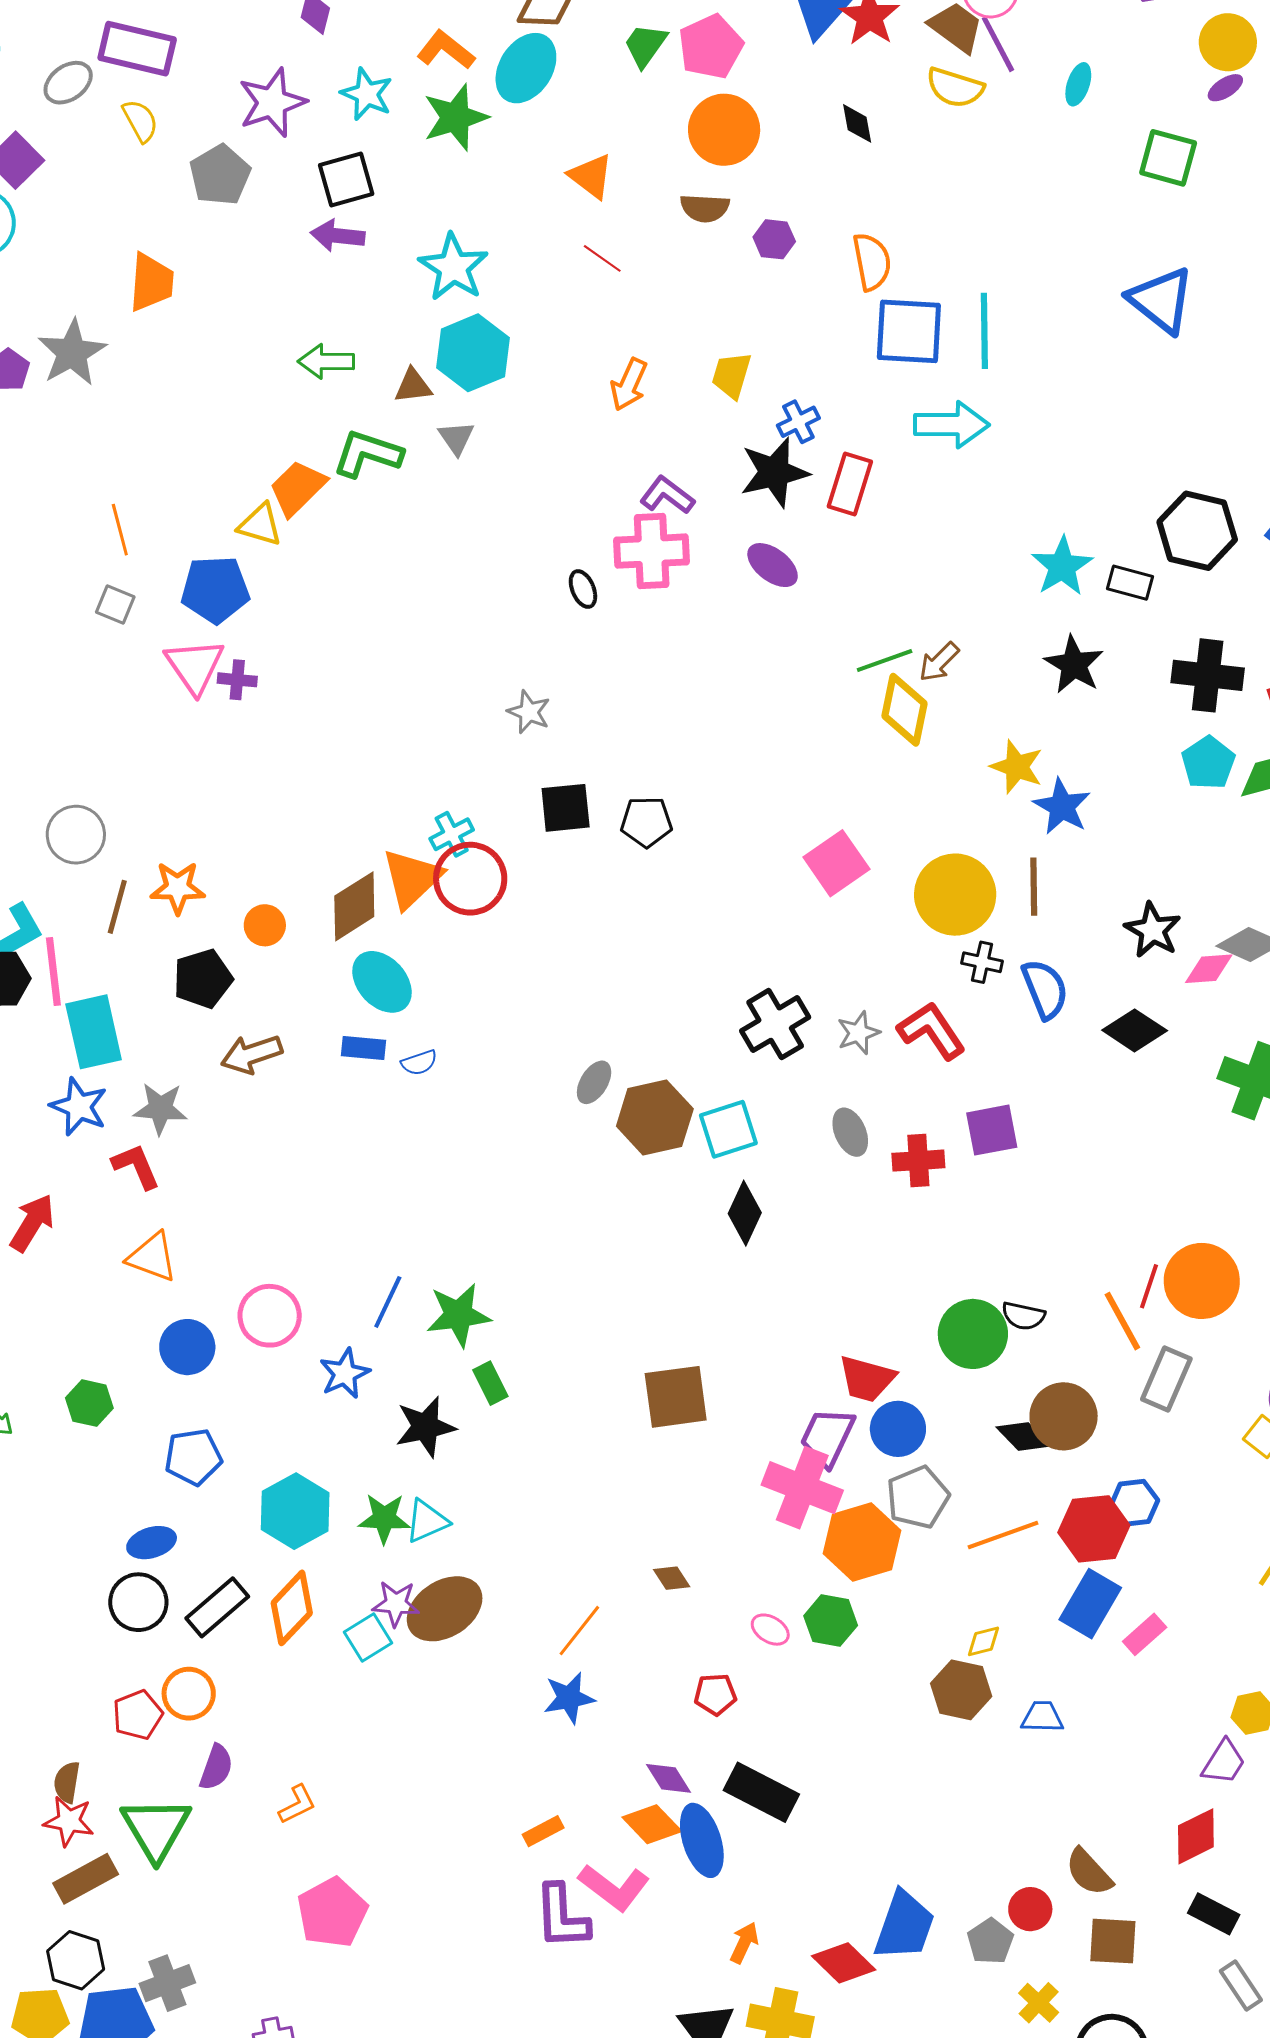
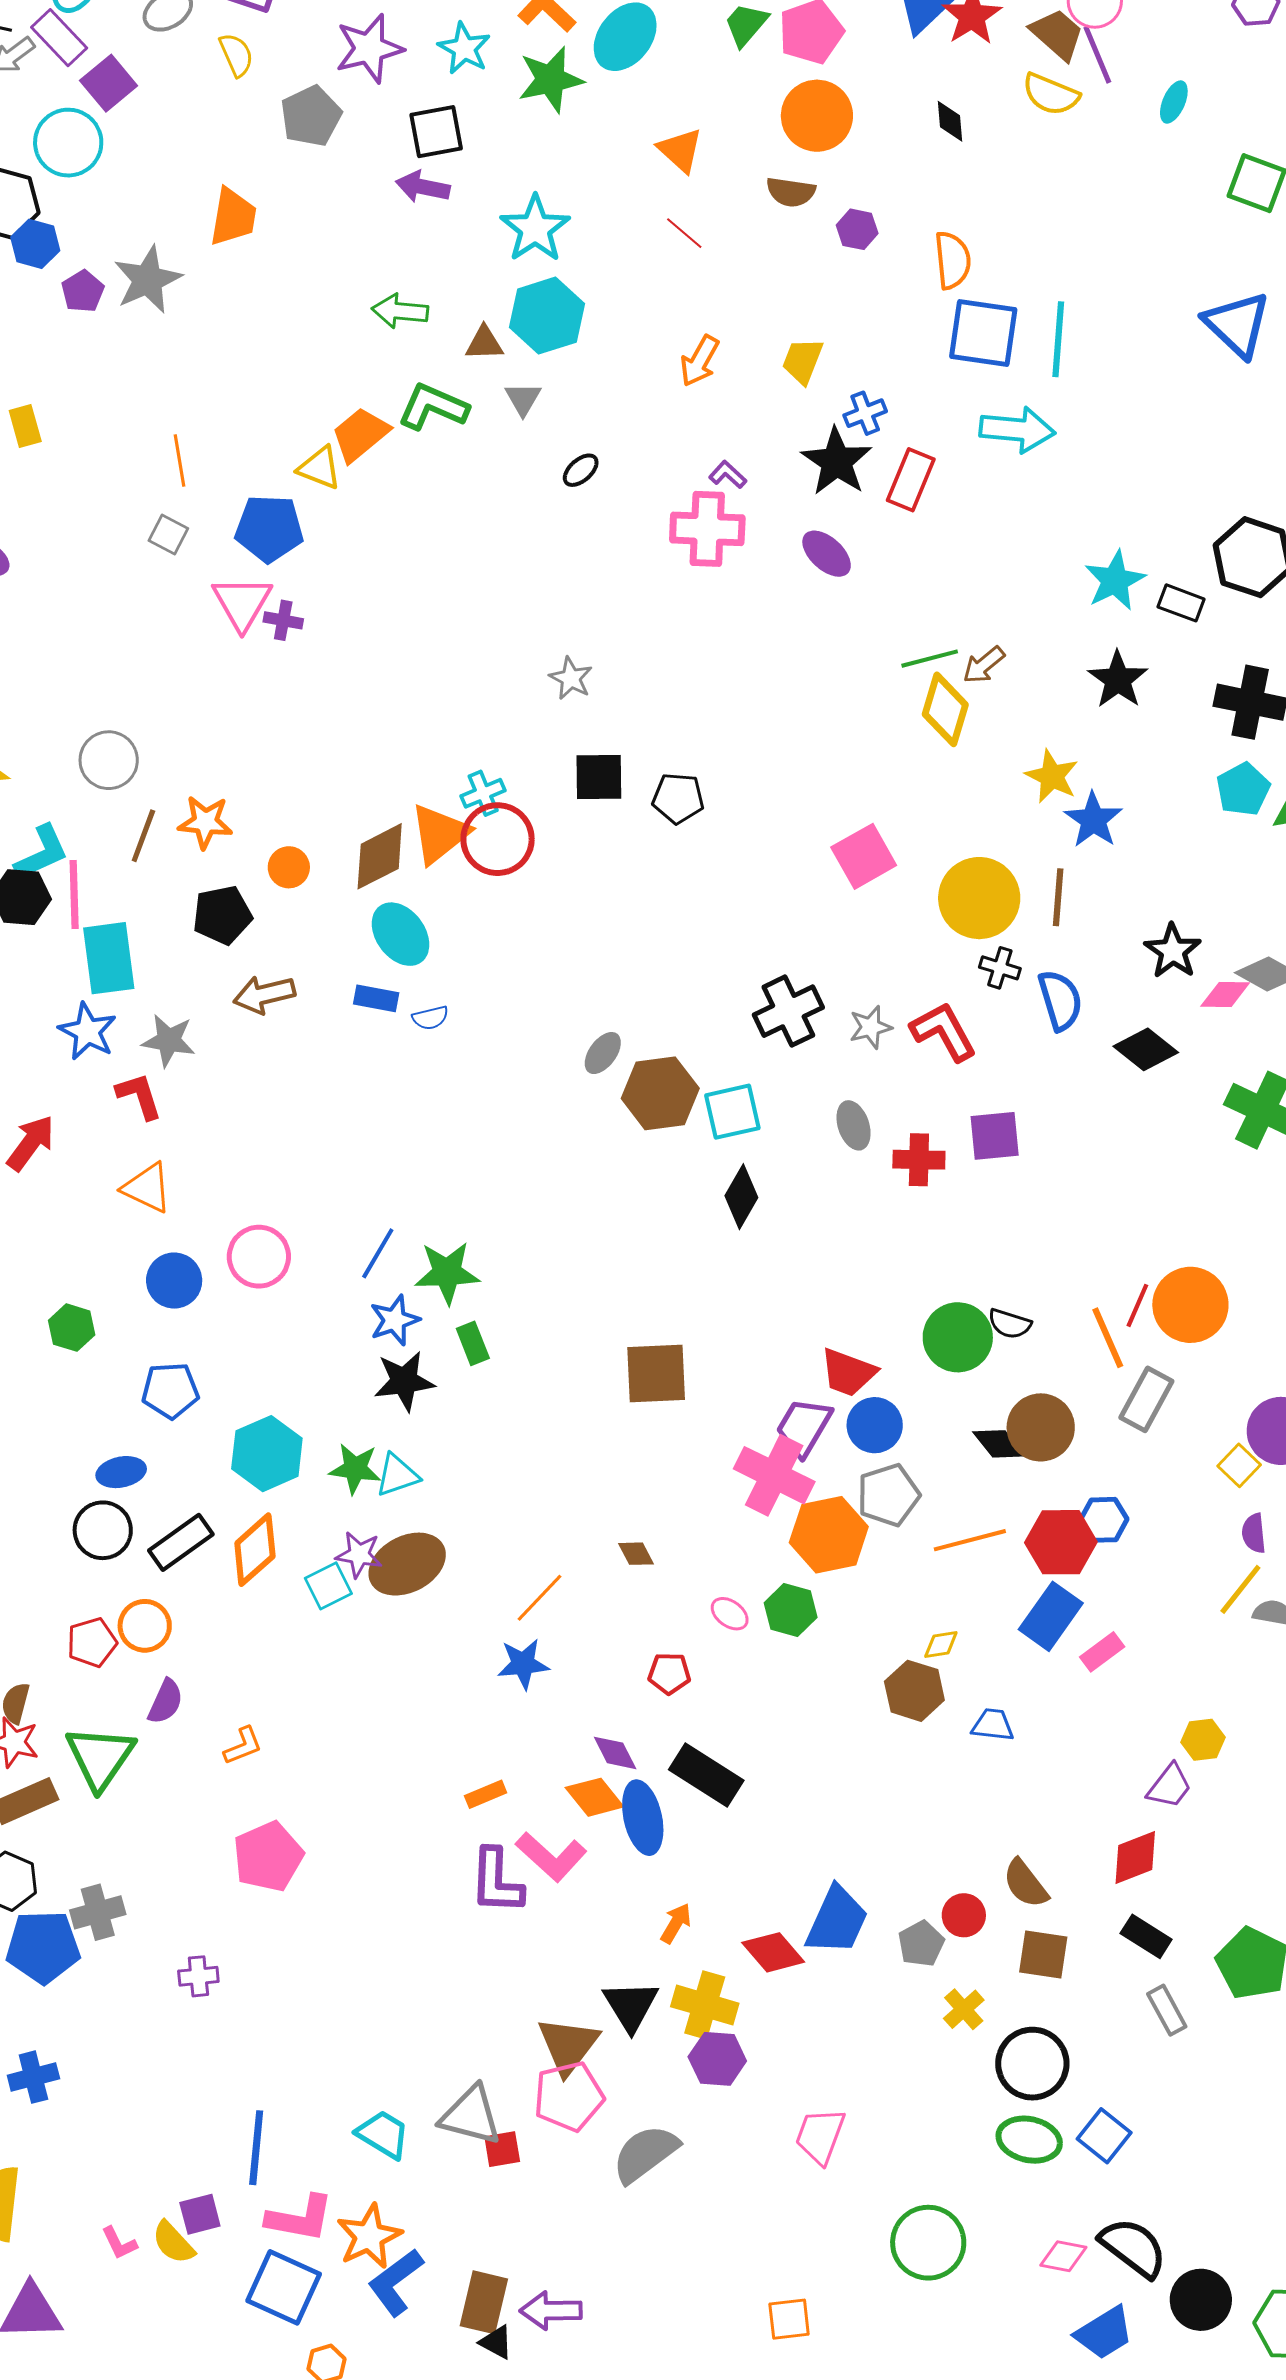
black star: (774, 472) -> (837, 462), turned -30
purple L-shape: (667, 495) -> (728, 475), size x0.7
black ellipse: (583, 589) -> (581, 470), moved, turned 66
blue star: (345, 1374) -> (395, 1320), moved

